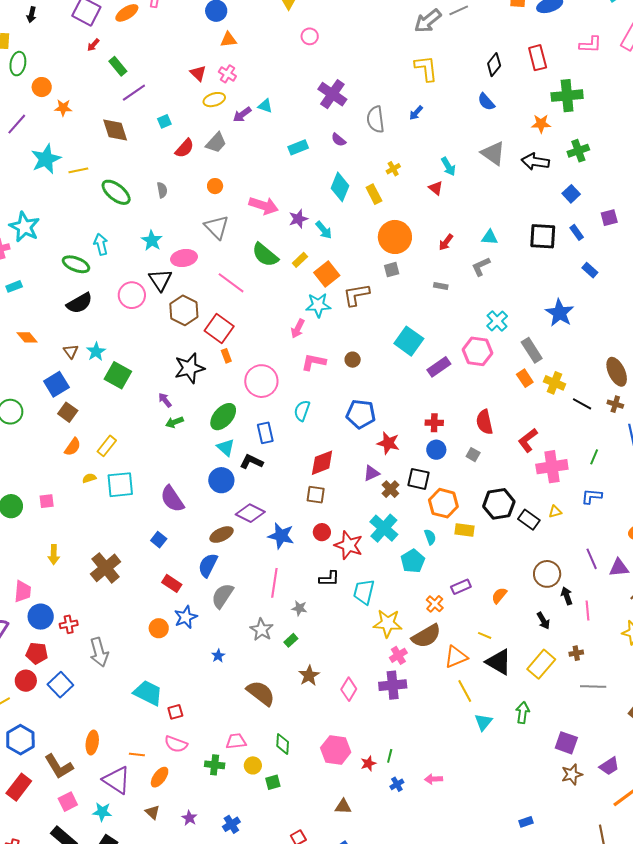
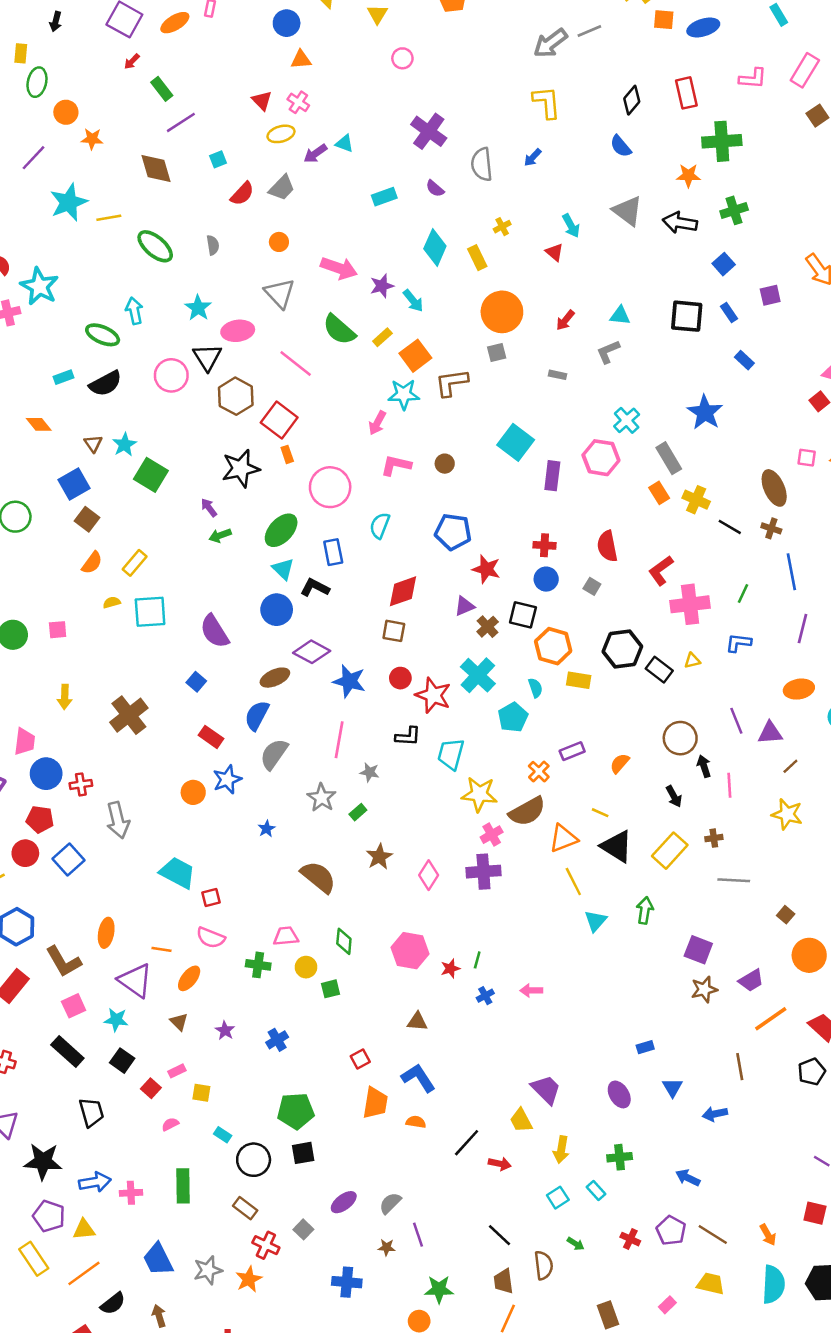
cyan rectangle: (14, 286) -> (64, 377), moved
purple rectangle: (439, 367) -> (552, 476), turned -50

